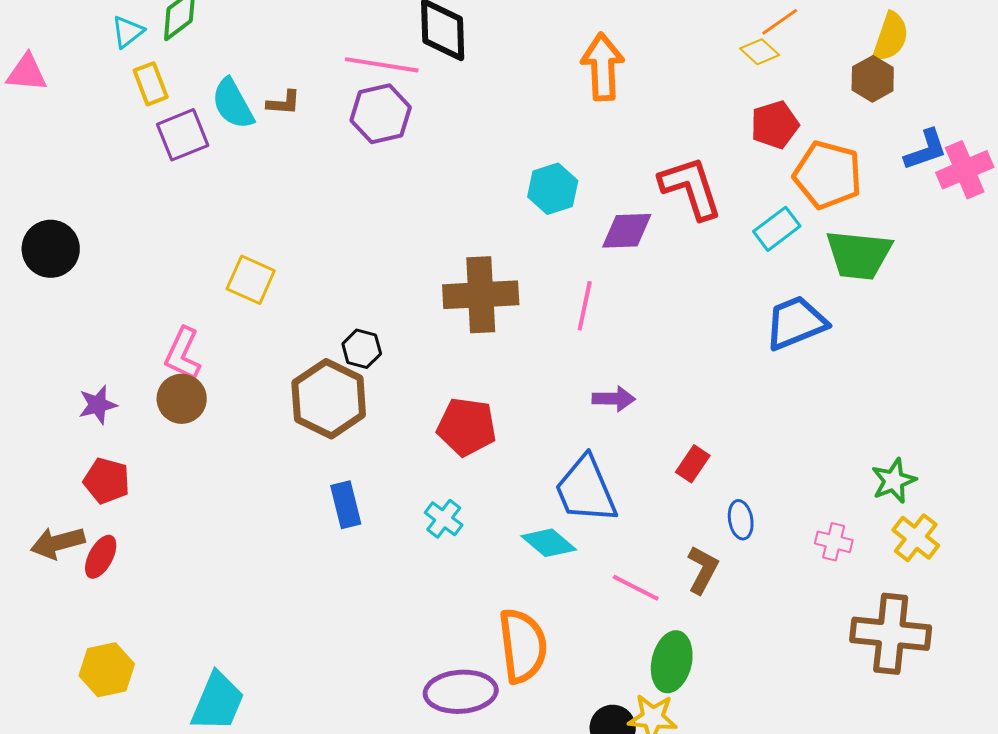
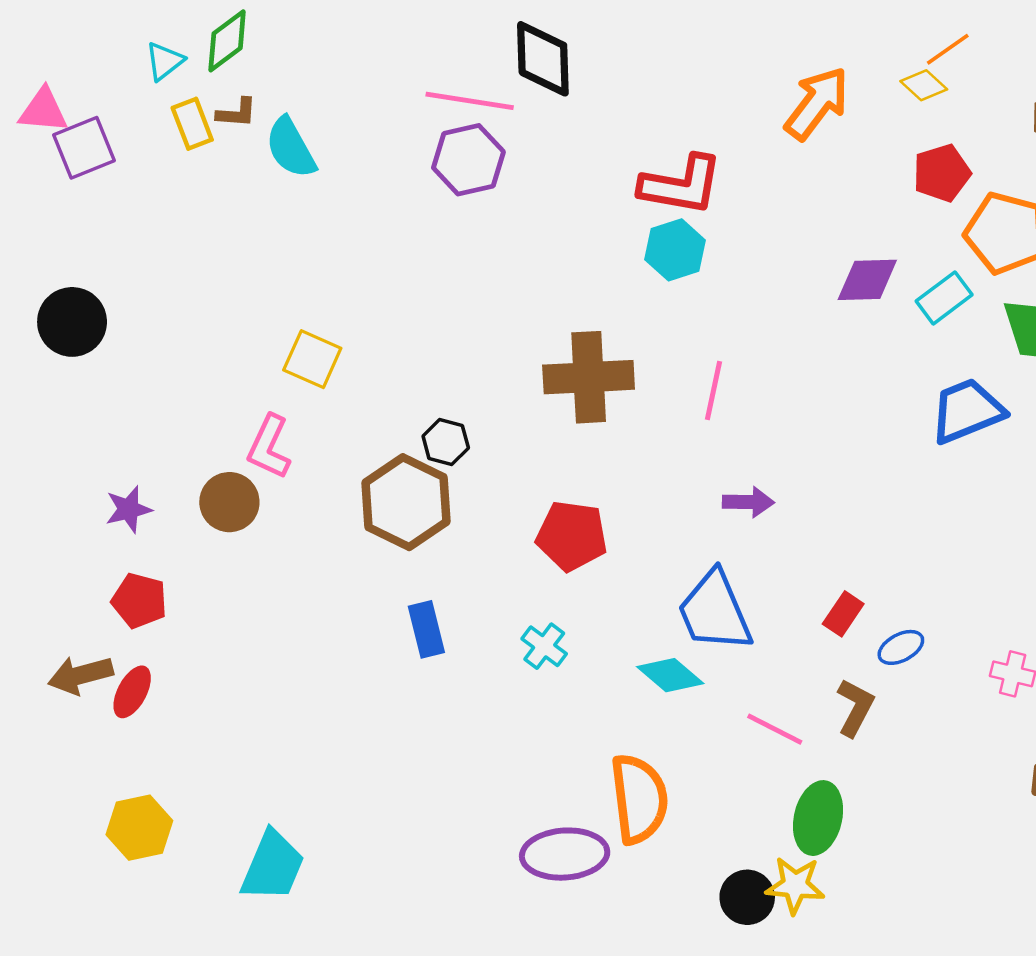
orange arrow: (603, 67) -> (817, 103), moved, turned 40
brown L-shape: (284, 103) -> (237, 113), moved
purple square: (183, 135) -> (84, 148), moved
red L-shape: (691, 188) -> (681, 185), moved, turned 118
purple diamond: (627, 231) -> (867, 280), moved
pink L-shape: (183, 354) -> (269, 447), moved
red rectangle: (693, 464) -> (843, 614), moved
blue ellipse: (741, 520) -> (901, 647), turned 72

